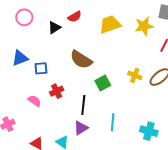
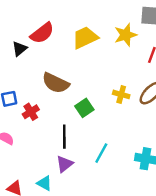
red semicircle: (75, 17) -> (42, 33), size x1.5
red cross: (57, 91) -> (31, 112), moved
cyan line: (113, 122) -> (101, 153), turned 30

